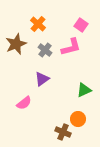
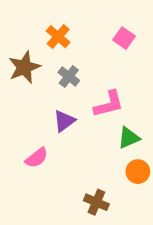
pink L-shape: (71, 47) -> (109, 104), moved
orange circle: (78, 119) -> (138, 172), moved

